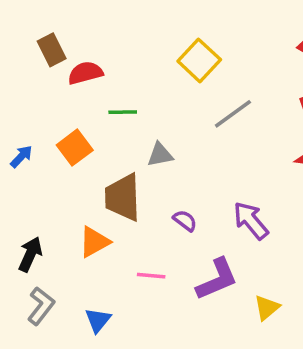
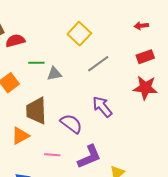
gray triangle: (160, 155) -> (54, 74), moved
purple semicircle: (185, 221) -> (71, 124), size x1.6
purple arrow: (251, 221) -> (102, 107), moved

